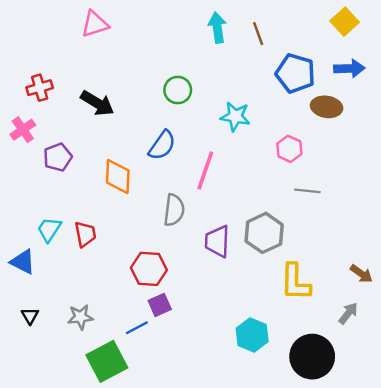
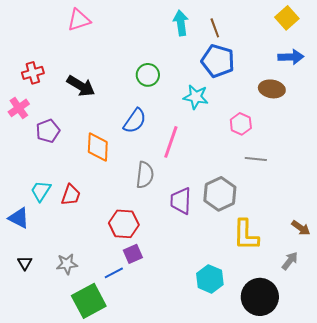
blue pentagon: (295, 73) -> (218, 61), moved
red trapezoid: (85, 234) -> (71, 195), turned 30

